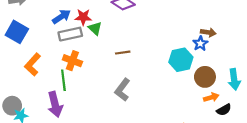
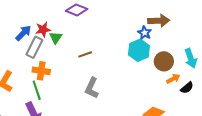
green triangle: (95, 28) -> (56, 38), turned 32
brown arrow: (208, 32) -> (159, 21), size x1.5
gray rectangle: (70, 34) -> (34, 47), turned -40
blue star: (200, 43) -> (145, 33), moved

